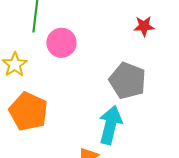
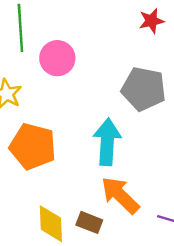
cyan arrow: (110, 125) -> (107, 142), moved

